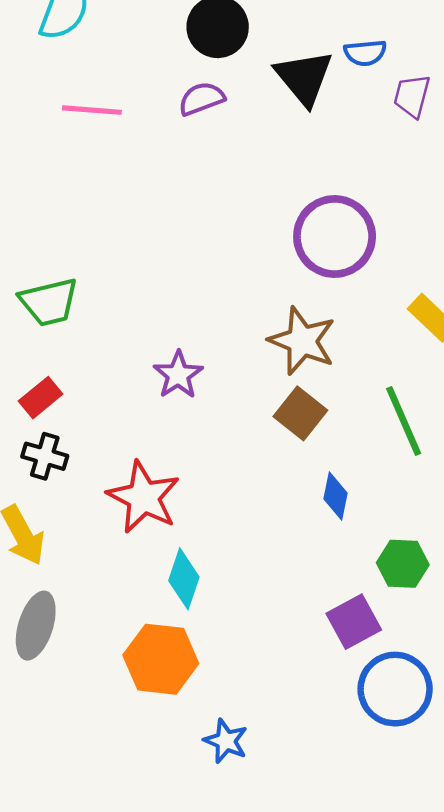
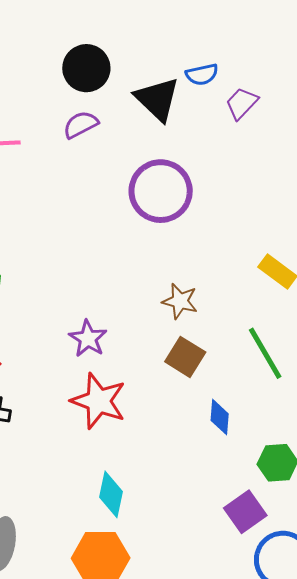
purple trapezoid: (412, 96) -> (242, 103), turned 36
purple circle: (335, 236) -> (161, 191), moved
brown star: (302, 341) -> (180, 301), size x0.7
red star: (143, 497) -> (99, 401), moved

